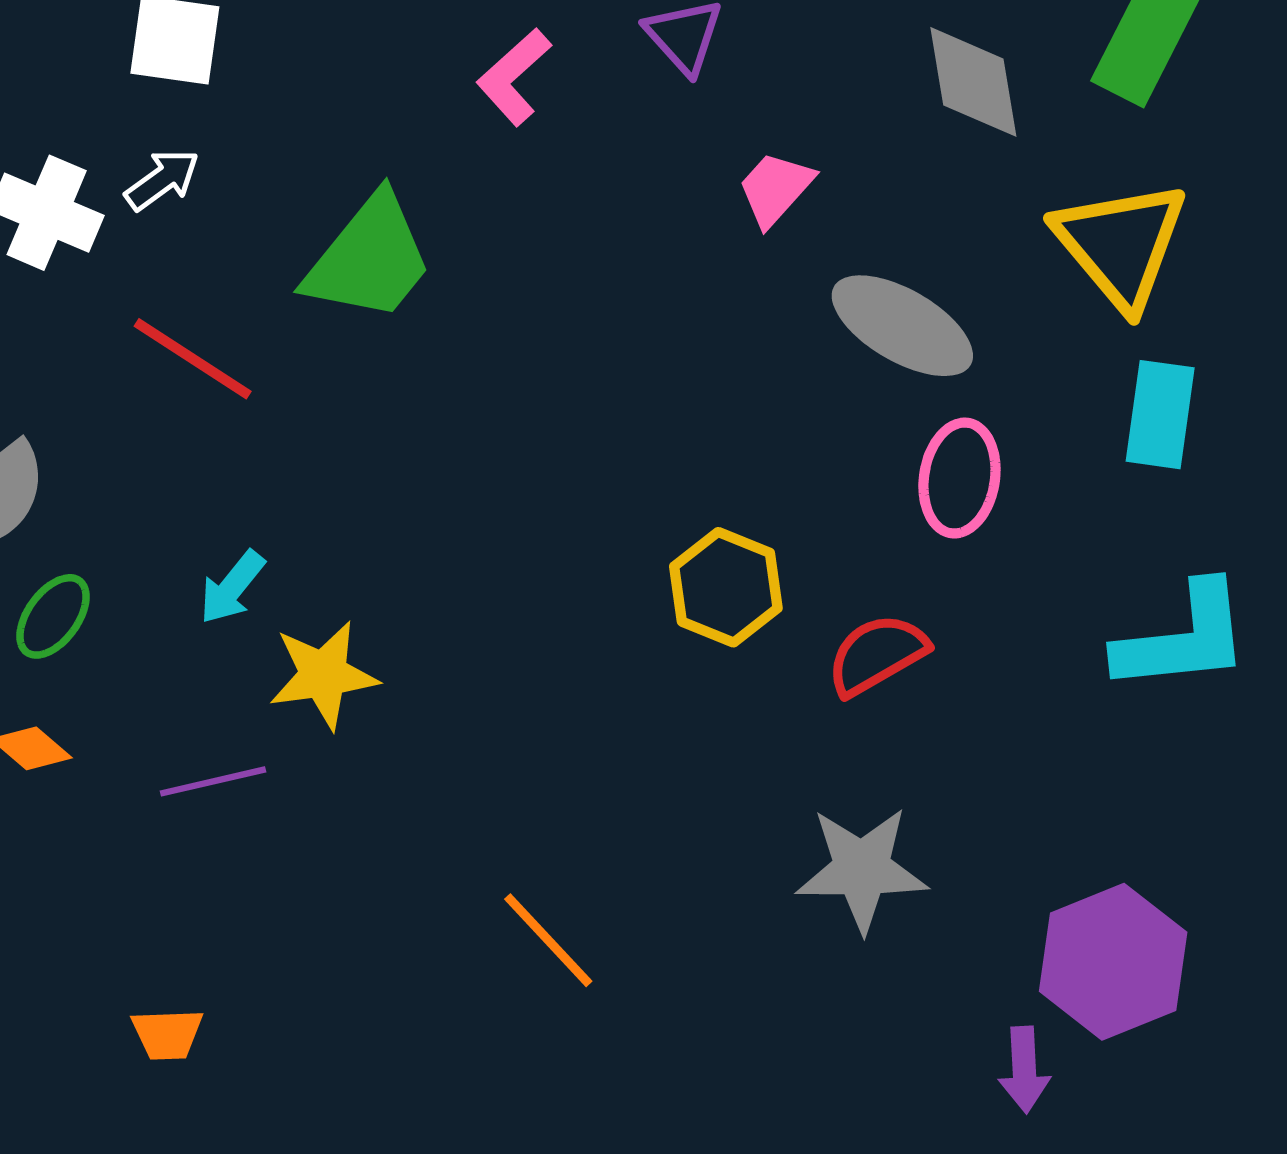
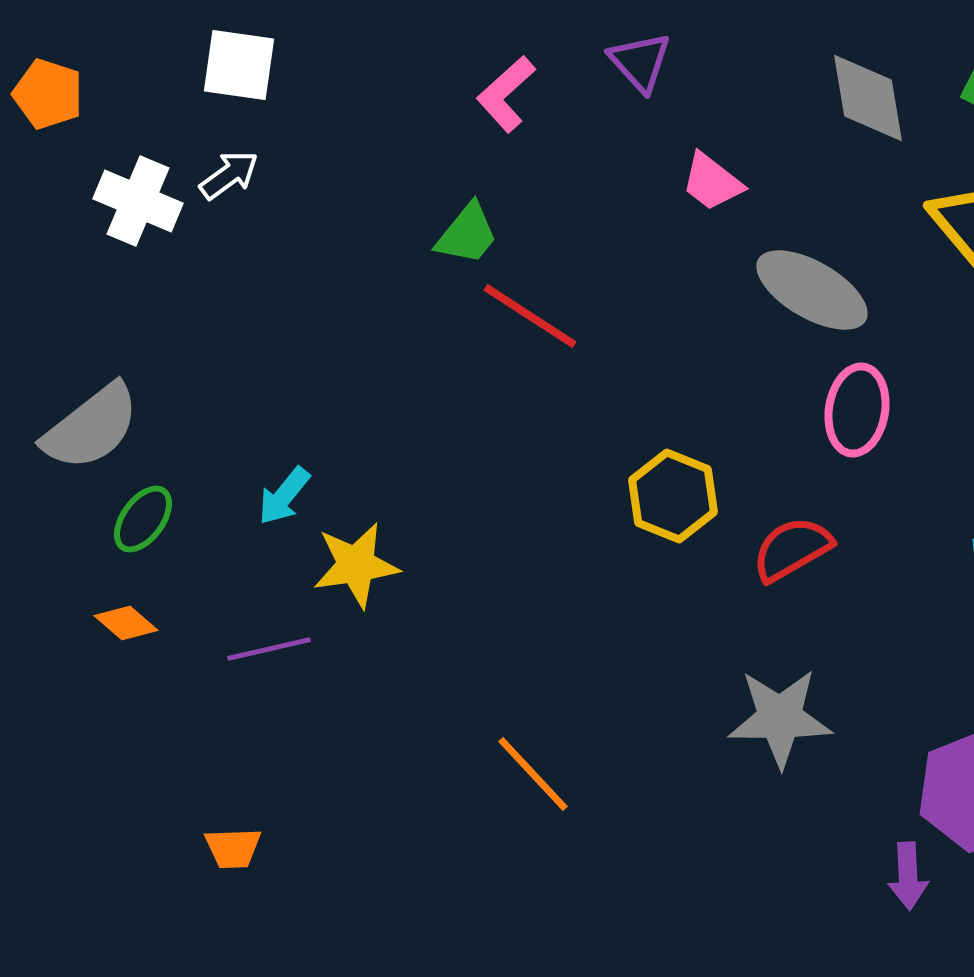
pink trapezoid: (775, 189) -> (712, 182), turned -94
green trapezoid: (369, 258) -> (467, 234), moved, size x0.6
red line: (193, 359) -> (530, 316), moved

